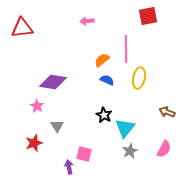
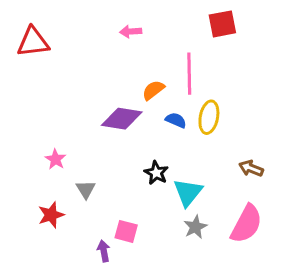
blue semicircle: (107, 80) -> (176, 120), moved
purple diamond: (53, 82) -> (122, 119), moved
pink semicircle: (164, 149) -> (246, 224), size x1.5

